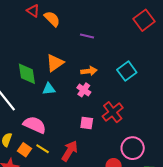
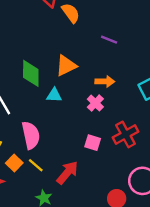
pink semicircle: (35, 125) -> (31, 135), turned 45

